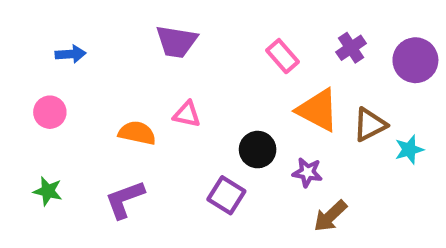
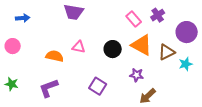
pink rectangle: (282, 56) -> (134, 19), moved
purple circle: (415, 60) -> (187, 32), moved
black circle: (258, 150) -> (113, 49), moved

